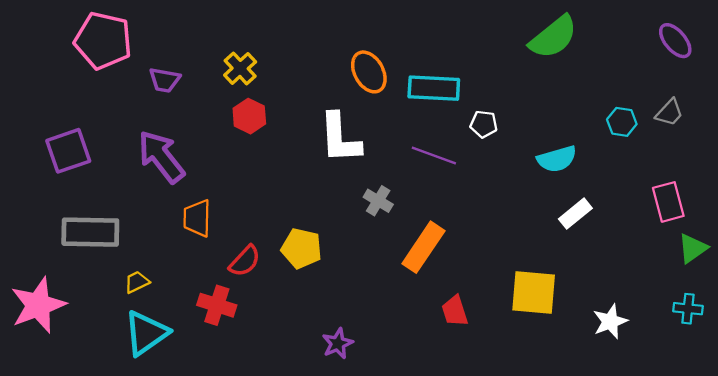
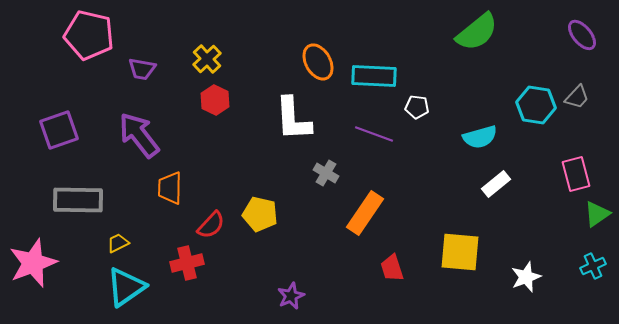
cyan hexagon: (622, 122) -> (536, 105), size x1.5
red cross: (217, 305) -> (187, 263), turned -32
cyan cross: (688, 309) -> (593, 266), turned -30

